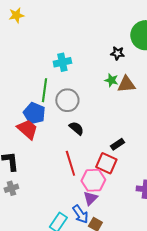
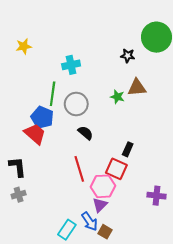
yellow star: (16, 15) -> (24, 46), moved
green star: (111, 80) -> (117, 97), moved
black rectangle: (117, 144) -> (128, 149), turned -32

